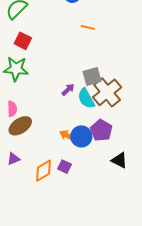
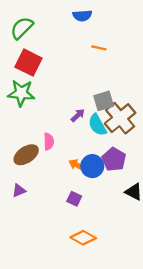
red square: (23, 41) -> (29, 63), size x1.4
pink semicircle: (12, 109) -> (49, 142), moved
orange diamond: (43, 171) -> (83, 238), moved, turned 60

